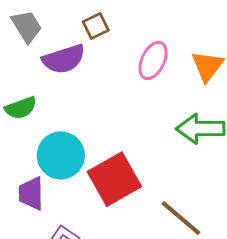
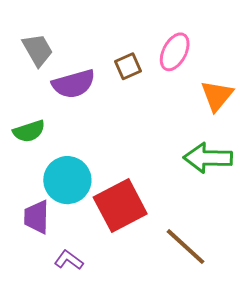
brown square: (96, 26) -> (128, 66), moved
pink ellipse: (153, 60) -> (175, 52), moved

